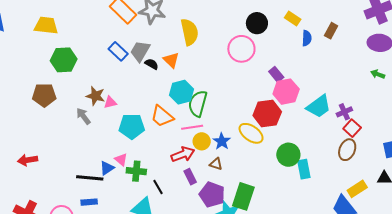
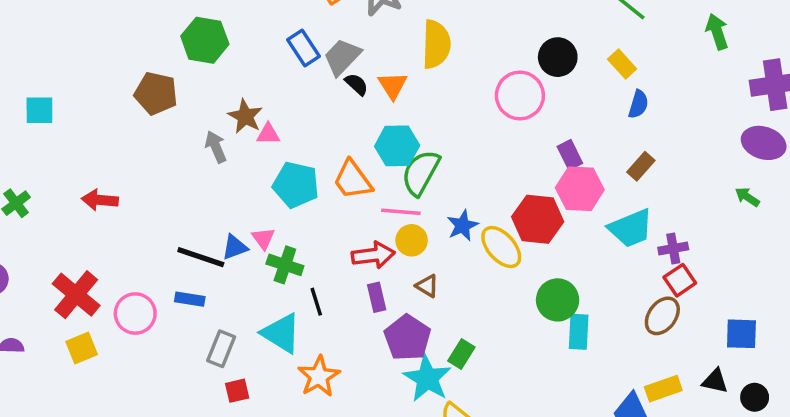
brown rectangle: (331, 31) -> (641, 166), moved
blue star: (222, 141) -> (462, 225), moved
green rectangle: (243, 196) -> (461, 354), size x0.6

